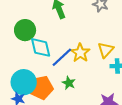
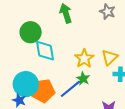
blue line: (62, 57) -> (71, 89), moved
green star: (69, 83) -> (83, 79), moved

